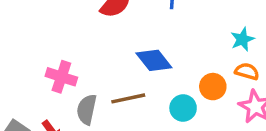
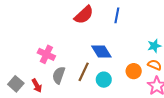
brown line: (128, 98) -> (84, 72), turned -60
cyan circle: (183, 108) -> (104, 80), moved

